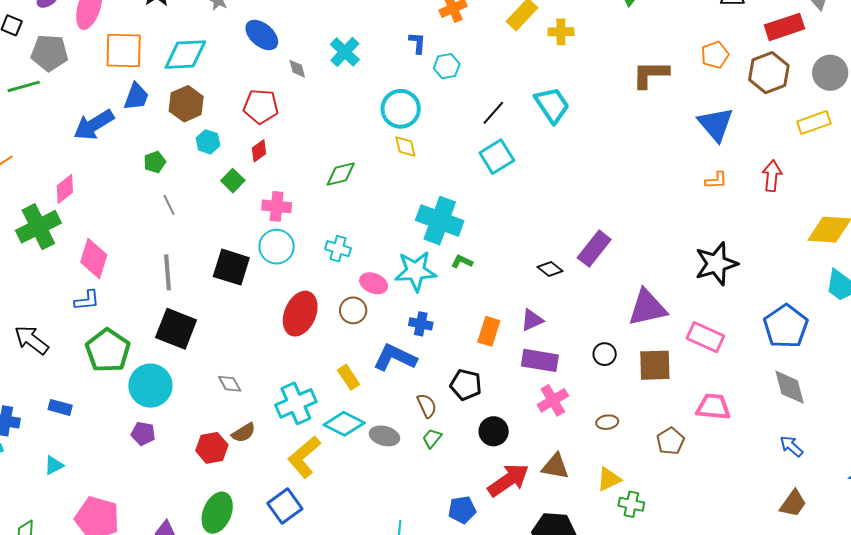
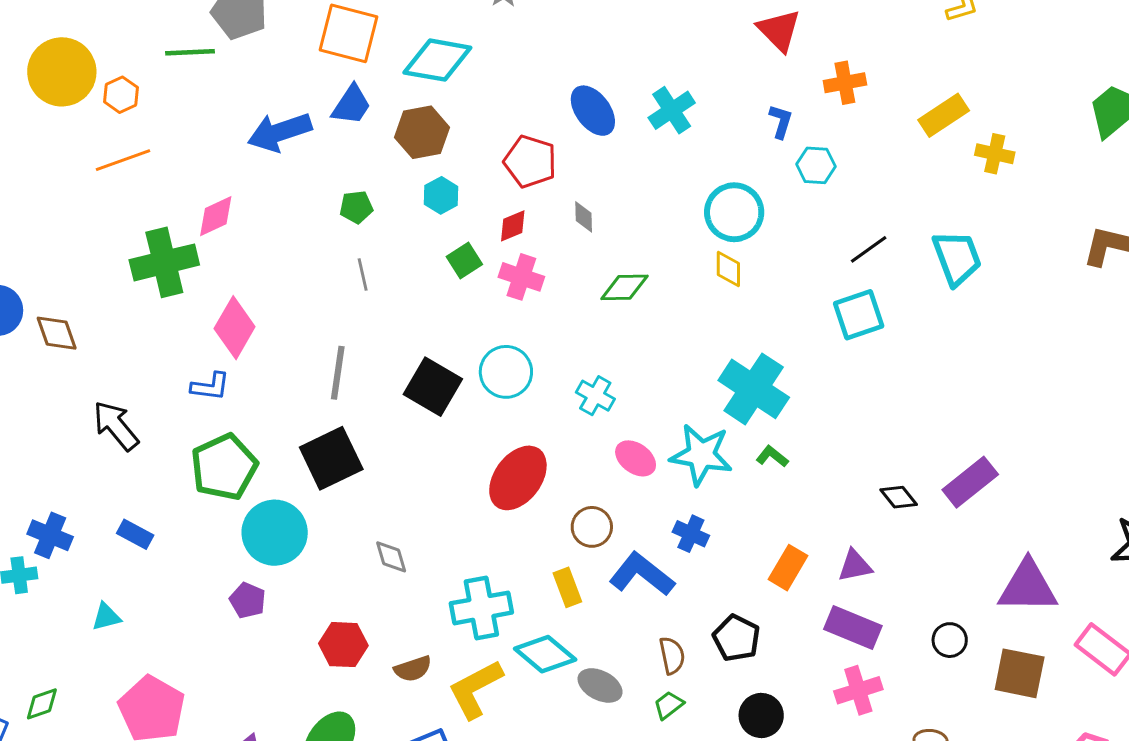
blue ellipse: (262, 35) -> (593, 111), moved
gray diamond: (297, 69) -> (584, 217), moved
pink cross: (277, 206) -> (521, 277), moved
brown circle: (353, 310) -> (592, 527), moved
black square: (176, 329) -> (331, 458), turned 30
brown semicircle: (244, 433) -> (413, 669), moved

